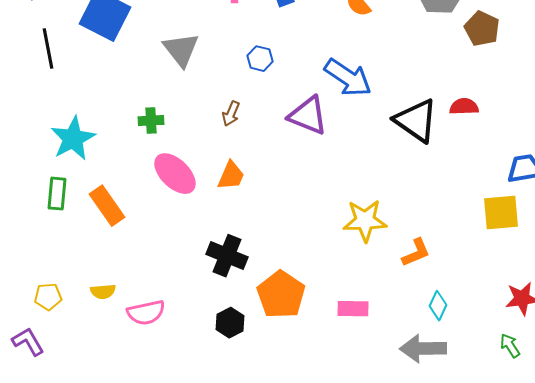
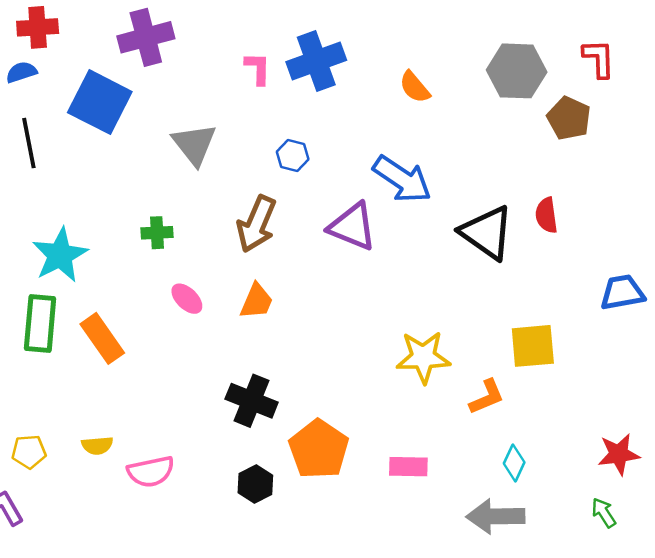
red semicircle: (464, 107) -> (546, 215), turned -96
brown arrow: (231, 114) -> (257, 224), size x1.8
pink ellipse: (175, 174) -> (187, 299), size x0.6
green rectangle: (57, 194) -> (40, 324), size x1.4
yellow square: (501, 213) -> (533, 346), moved

